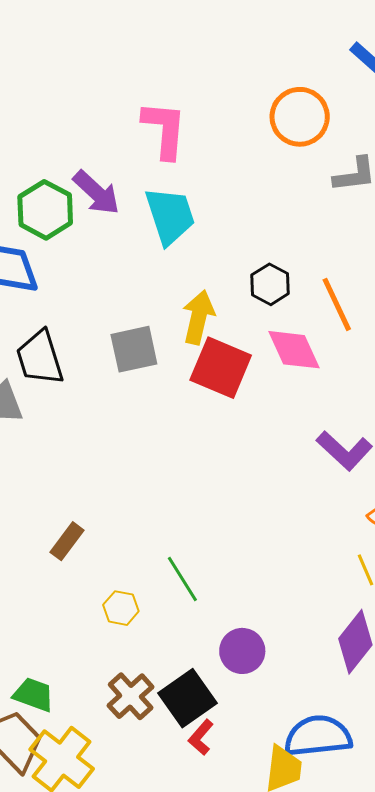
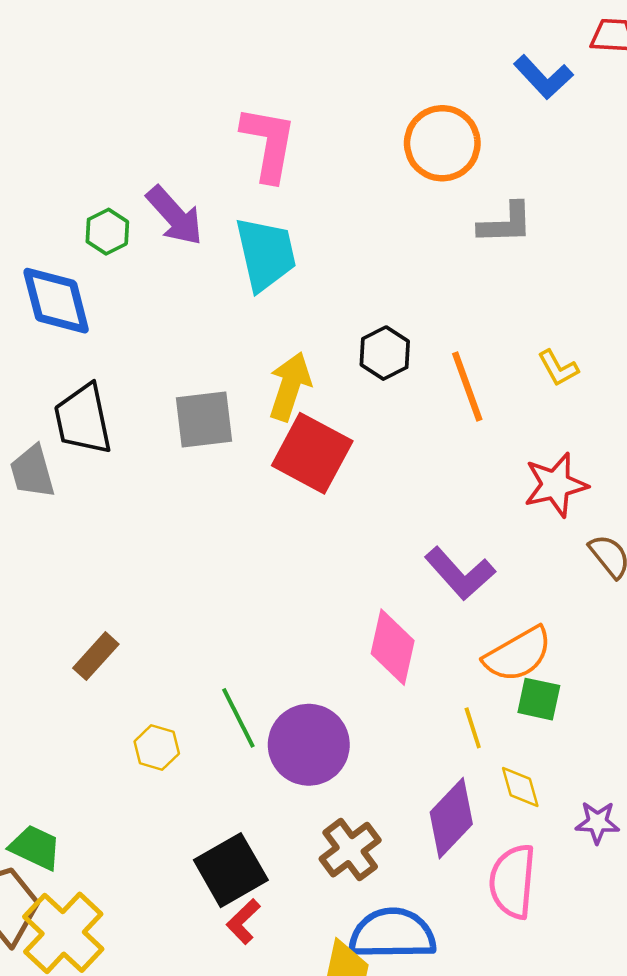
green hexagon: (45, 210) -> (107, 232), size x0.6
pink diamond: (294, 350) -> (393, 647), moved, turned 32
purple circle: (242, 651) -> (309, 745), moved, size x1.4
brown cross: (131, 696) -> (350, 850), moved

